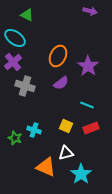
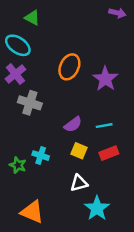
purple arrow: (90, 11) -> (117, 13), moved
purple semicircle: (61, 83) -> (73, 124), moved
cyan line: (87, 105) -> (104, 126), turned -32
orange triangle: (46, 167) -> (32, 212), moved

